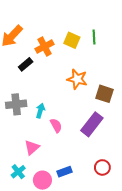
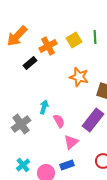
yellow square: (72, 40) -> (74, 40), turned 35
gray cross: (16, 104) -> (21, 124), moved, turned -30
pink triangle: (32, 147) -> (71, 142), moved

